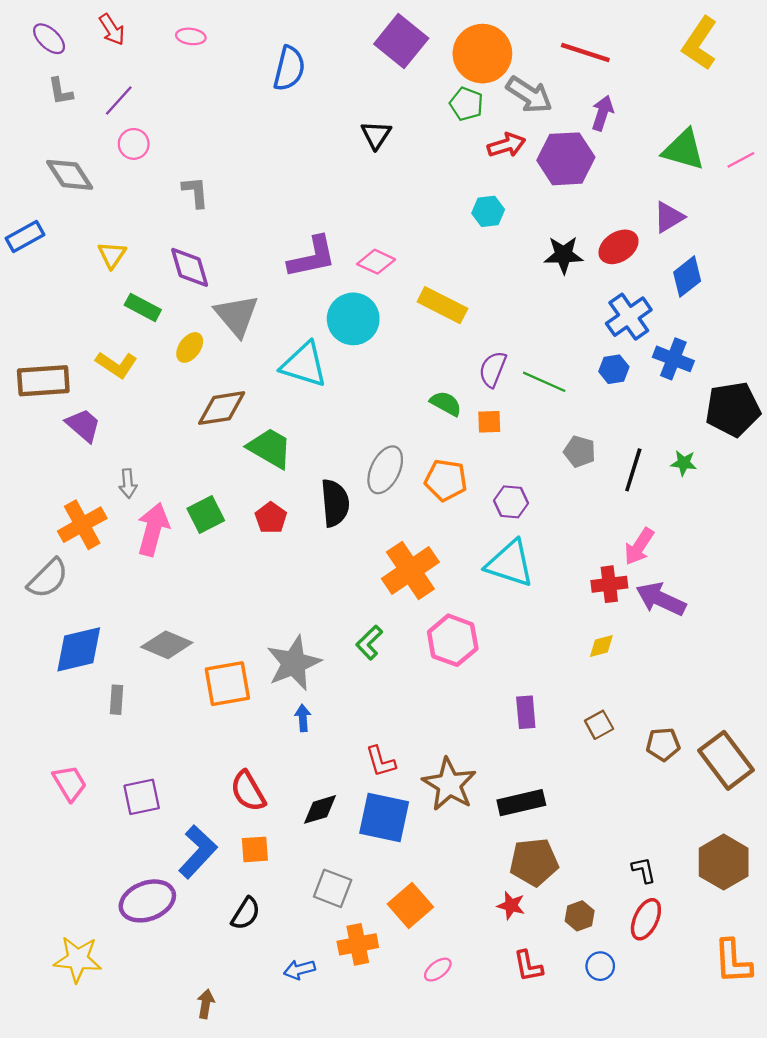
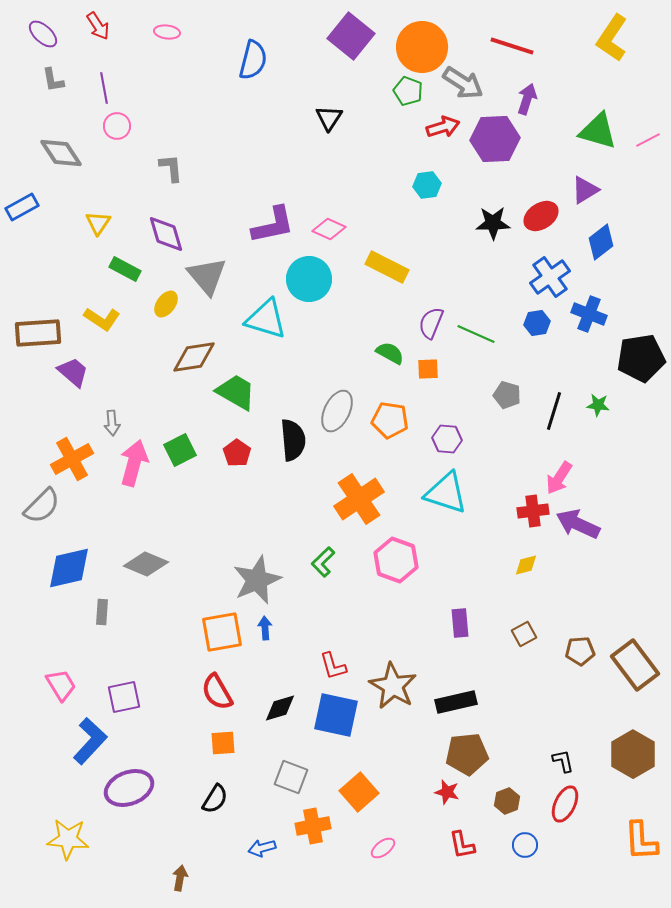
purple line: (119, 100) -> (104, 88), turned -52
orange square: (227, 684) -> (222, 632), moved
blue L-shape: (198, 852) -> (90, 741), moved

